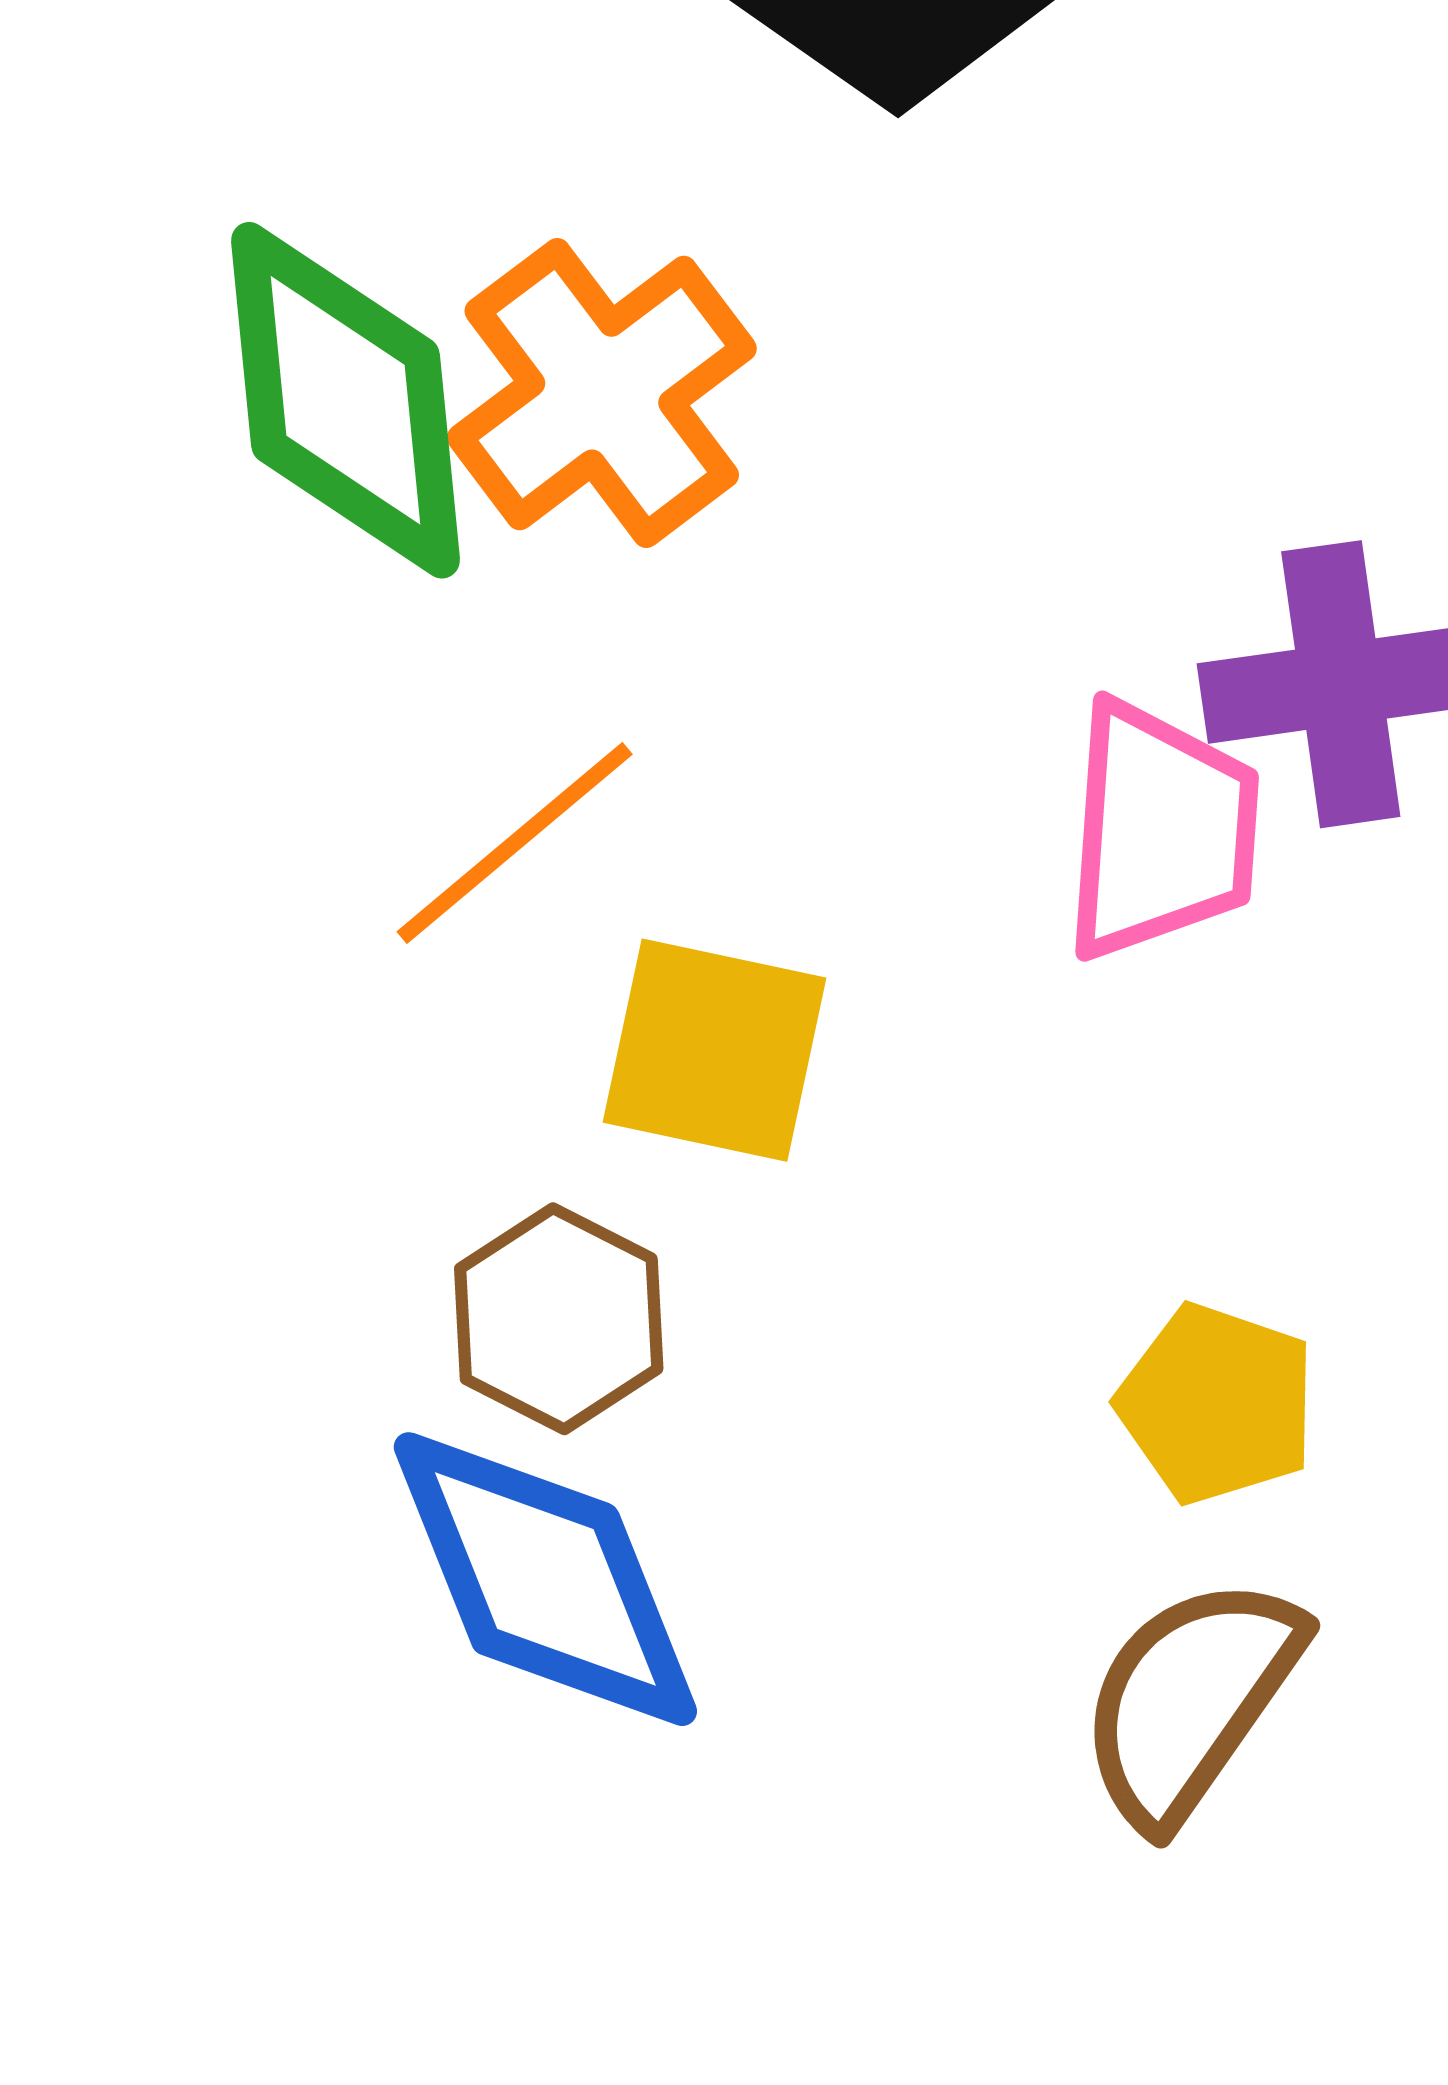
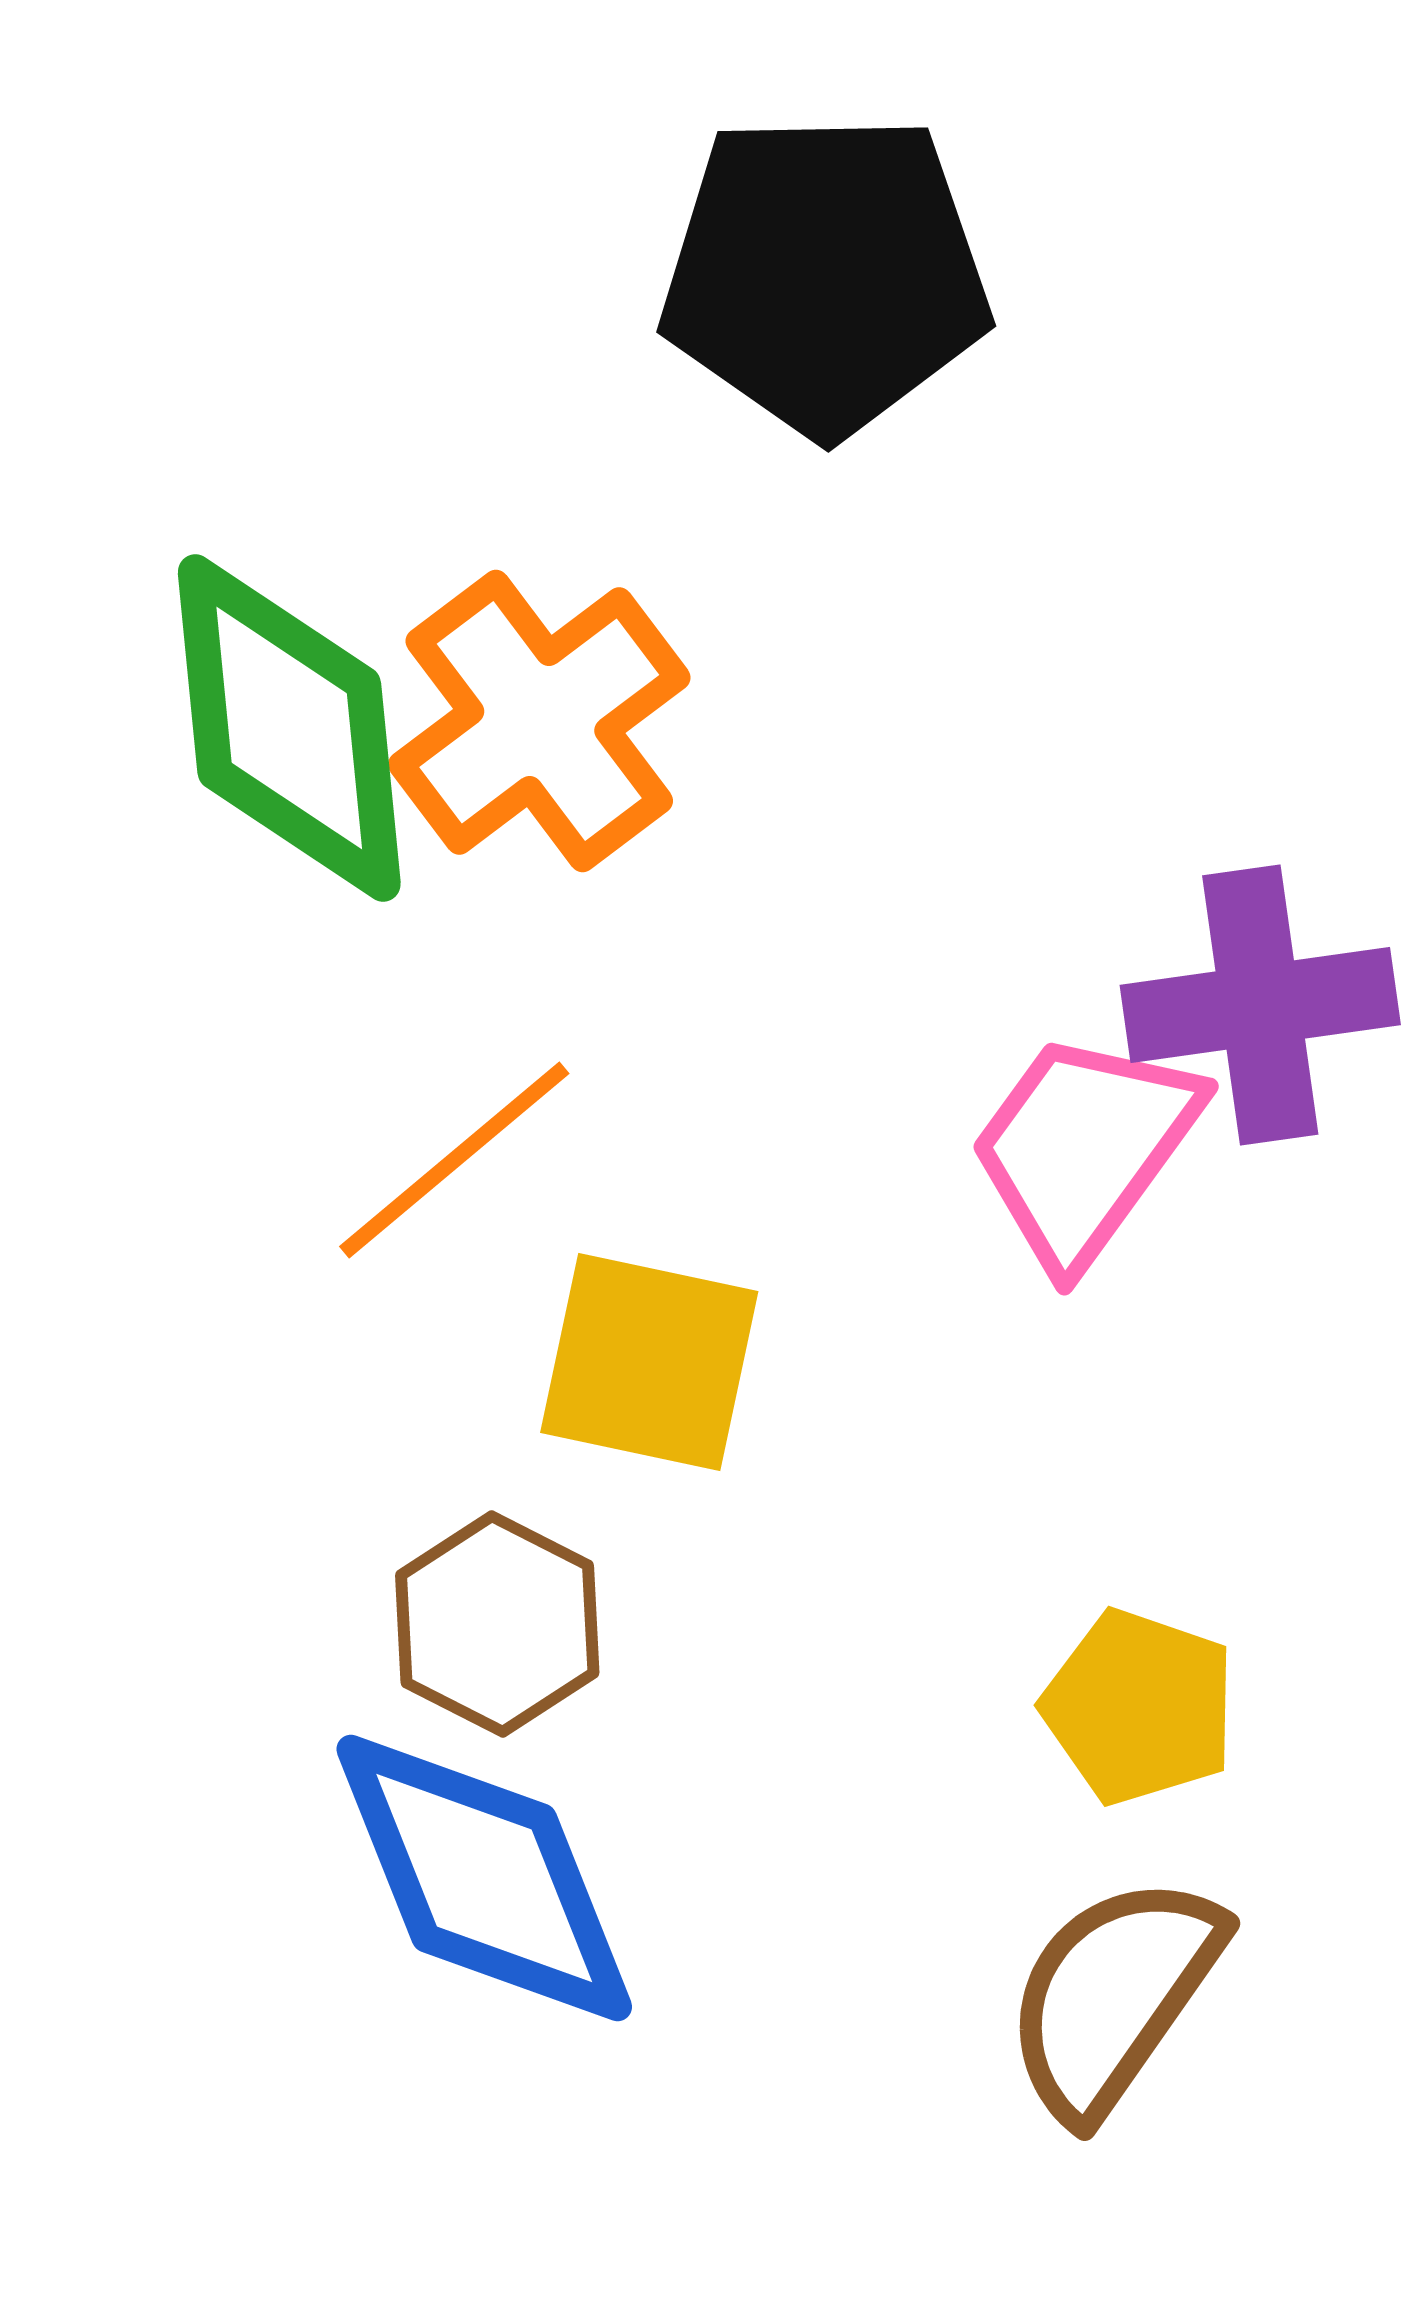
pink trapezoid: (1160, 831) -> (1084, 1148), turned -148

